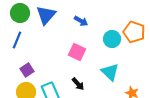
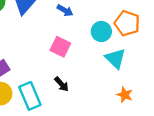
cyan triangle: (110, 72) -> (115, 58), moved

